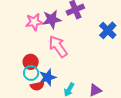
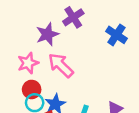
pink star: (34, 22) -> (28, 63), moved

